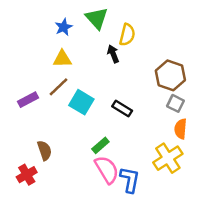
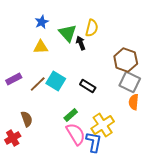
green triangle: (97, 18) -> (68, 33), moved
brown line: (58, 87) -> (38, 84), moved
gray square: (175, 103) -> (130, 82), size x1.5
yellow cross: (168, 158) -> (103, 125), moved

